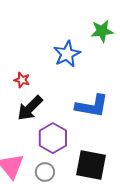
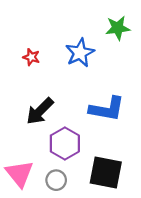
red star: (22, 80) -> (31, 57), moved

